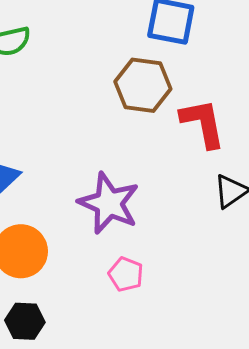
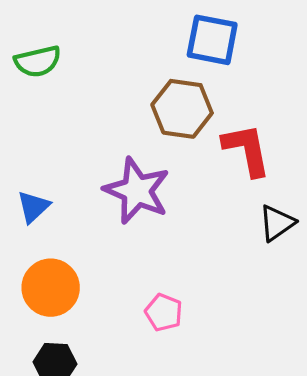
purple star: (109, 203) -> (137, 191), moved

